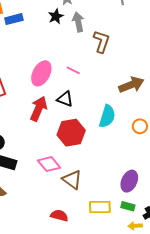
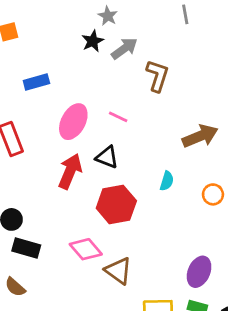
blue rectangle: (14, 19) -> (36, 82), moved
gray arrow: (78, 22) -> (124, 49), turned 66
cyan semicircle: (107, 116) -> (167, 181), size x0.6

